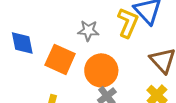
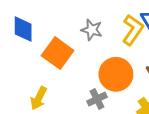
orange circle: (101, 70) -> (116, 74), moved

